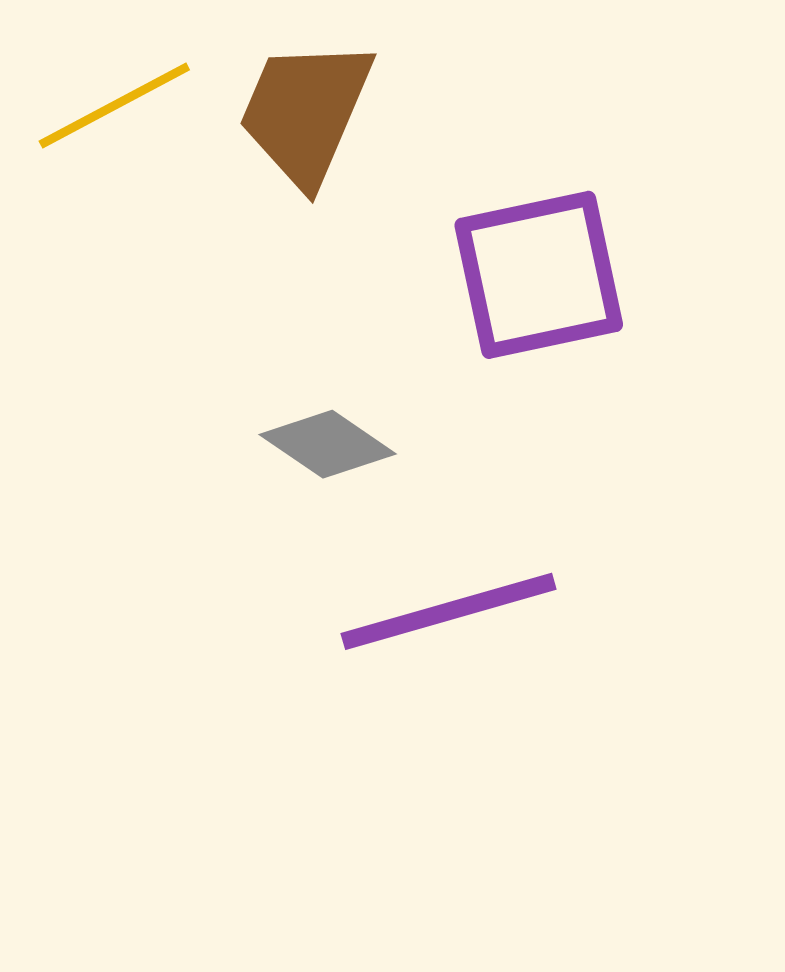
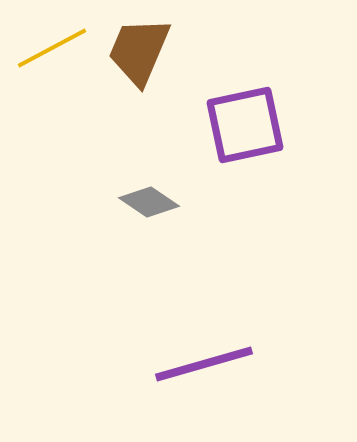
purple line: (449, 611) -> (204, 364), moved

